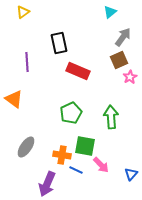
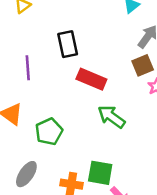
green pentagon: (71, 113) -> (49, 132), moved
green arrow: (111, 117) -> (111, 117), moved, turned -50

